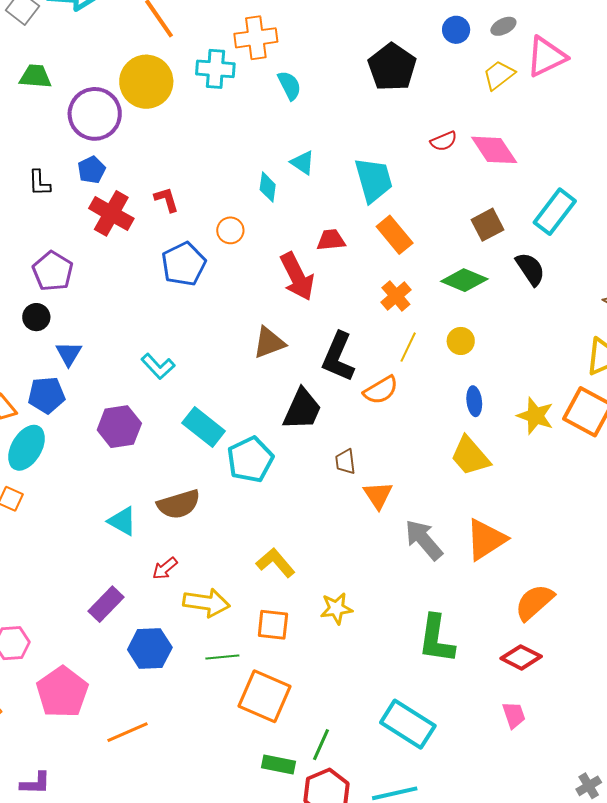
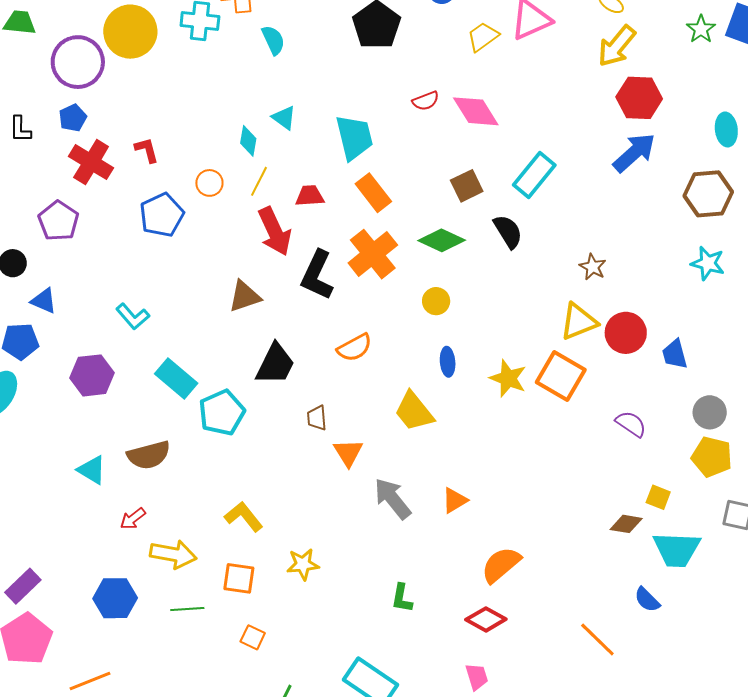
purple pentagon: (53, 271) -> (59, 221), moved
orange cross: (396, 296) -> (373, 254), size x1.6
yellow line: (408, 347) -> (259, 181), moved
blue triangle: (69, 354) -> (44, 301), turned -40
black L-shape: (338, 357) -> (317, 275), moved
yellow trapezoid: (470, 456) -> (414, 411), moved
orange triangle: (486, 539) -> (455, 500), size x0.6
purple rectangle: (106, 604) -> (23, 586), moved
green L-shape: (436, 639) -> (402, 598), size x0.6
orange square: (265, 696) -> (253, 637), moved, size x0.5

